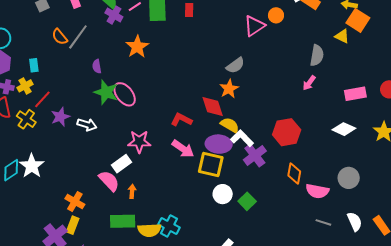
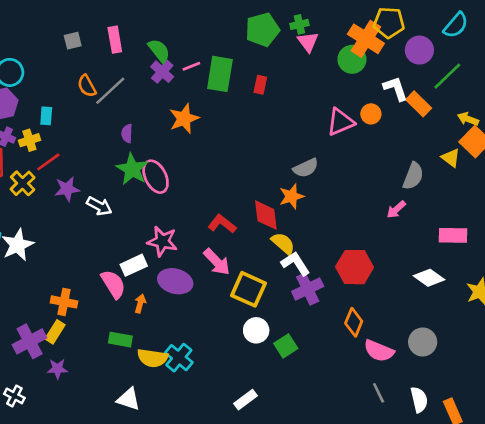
purple ellipse: (219, 144) -> (175, 281), moved
orange cross: (75, 202) -> (64, 302), turned -30
green rectangle: (123, 221) -> (120, 340), size x0.7
gray line: (323, 222) -> (379, 393), turned 35

